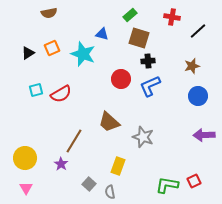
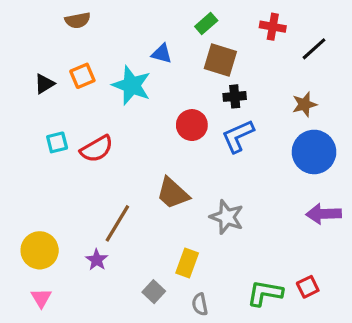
blue circle: (198, 96) -> (314, 152), size x1.4
gray square: (89, 184) -> (154, 292), moved
gray semicircle: (110, 192) -> (200, 304), moved

